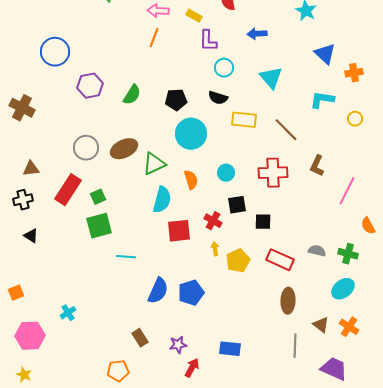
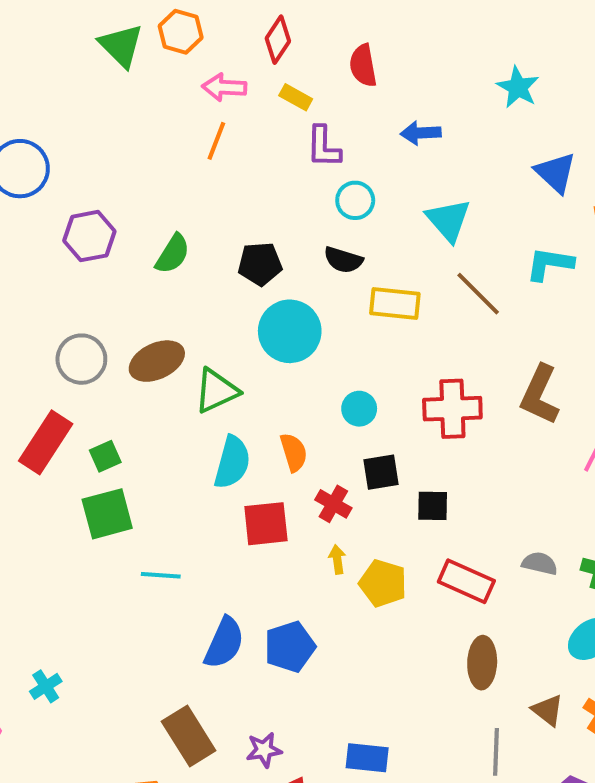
brown line: (286, 130) -> (478, 294), moved
brown L-shape: (317, 166) -> (540, 395), size x1.4
orange semicircle: (191, 180) -> (294, 452), moved
yellow pentagon: (238, 261) -> (383, 583), turned -30
brown rectangle: (140, 338) -> (189, 736), size x1.6

